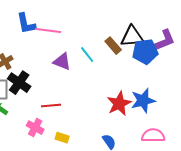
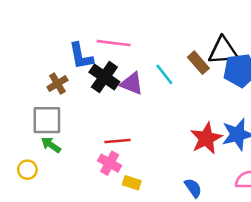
blue L-shape: (26, 24) -> (81, 56), moved
black cross: (19, 83) -> (104, 77), moved
pink cross: (35, 128) -> (110, 163), moved

